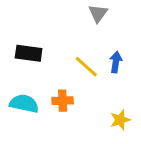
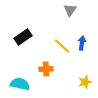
black rectangle: (29, 53) -> (23, 37), turned -42
cyan semicircle: (24, 104) -> (20, 84), moved

